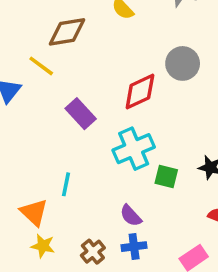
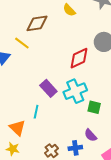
purple rectangle: (81, 114) -> (48, 88), moved
purple semicircle: (131, 216) -> (91, 135), moved
yellow star: (43, 246) -> (13, 149), moved

